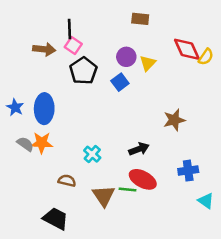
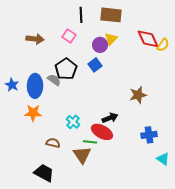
brown rectangle: (140, 19) -> (111, 15), size x1.5
black line: (69, 29) -> (81, 15), moved
pink square: (73, 45) -> (69, 36), moved
yellow triangle: (148, 63) -> (111, 39), moved
black pentagon: (83, 71) -> (66, 69), moved
gray semicircle: (25, 144) -> (54, 80), moved
red ellipse: (143, 179) -> (102, 132), moved
green line: (128, 189) -> (90, 142), moved

